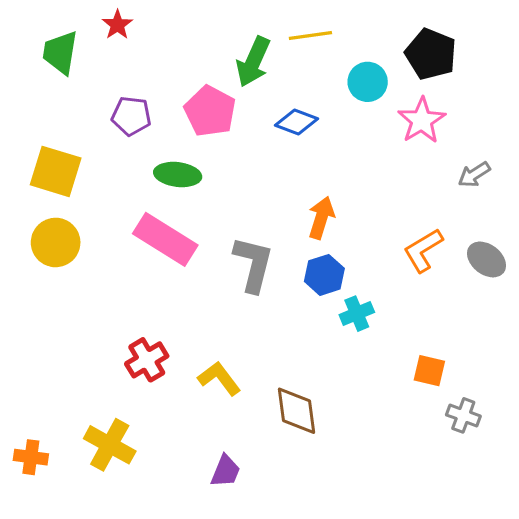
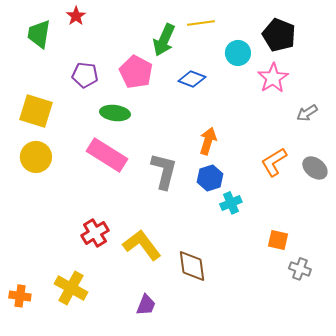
yellow L-shape: (219, 378) -> (142, 245), size x1.4

